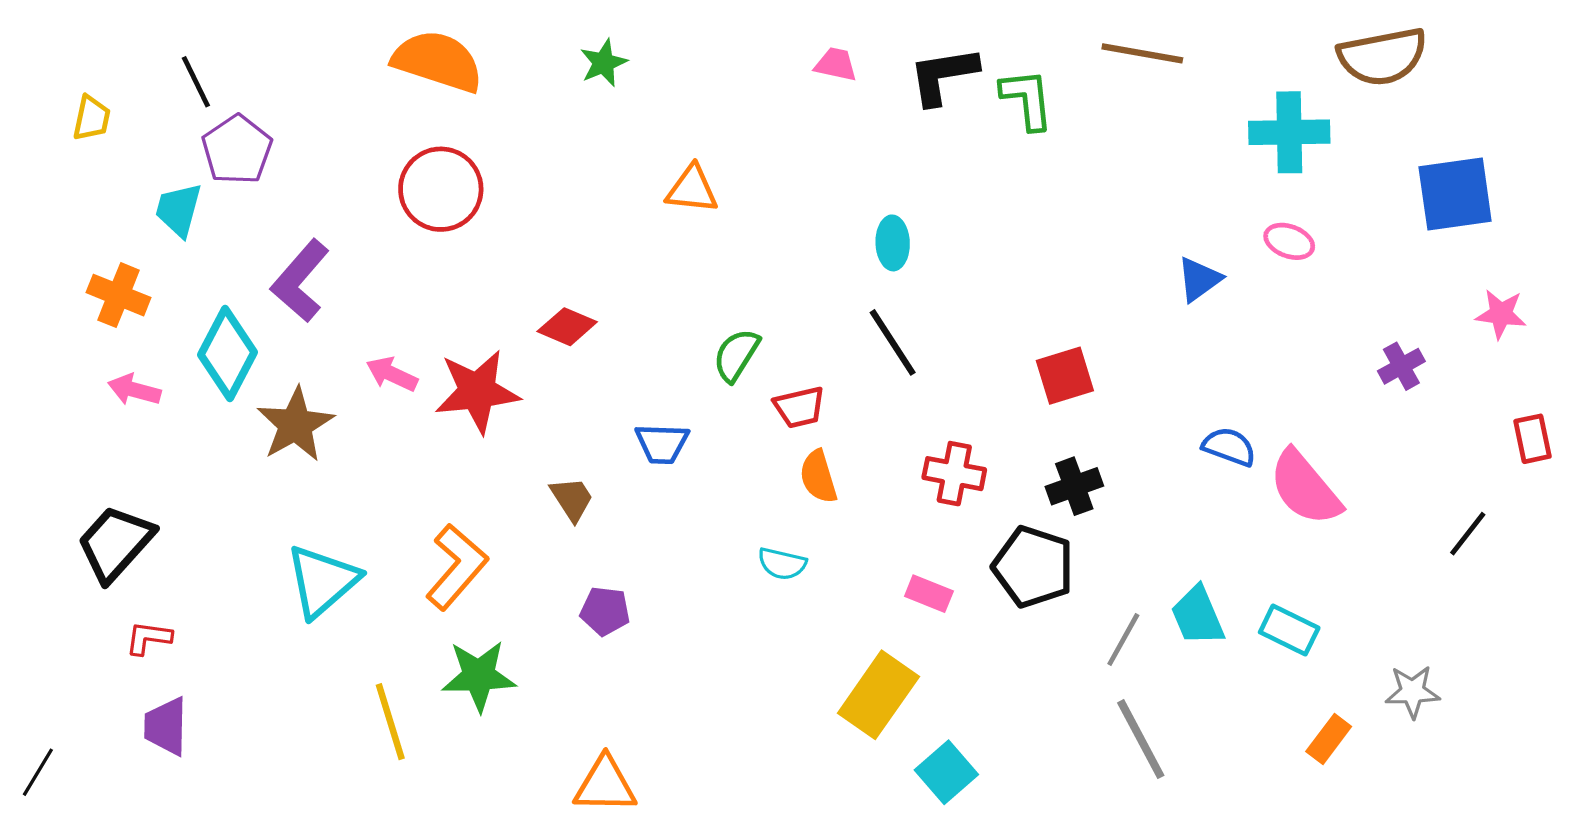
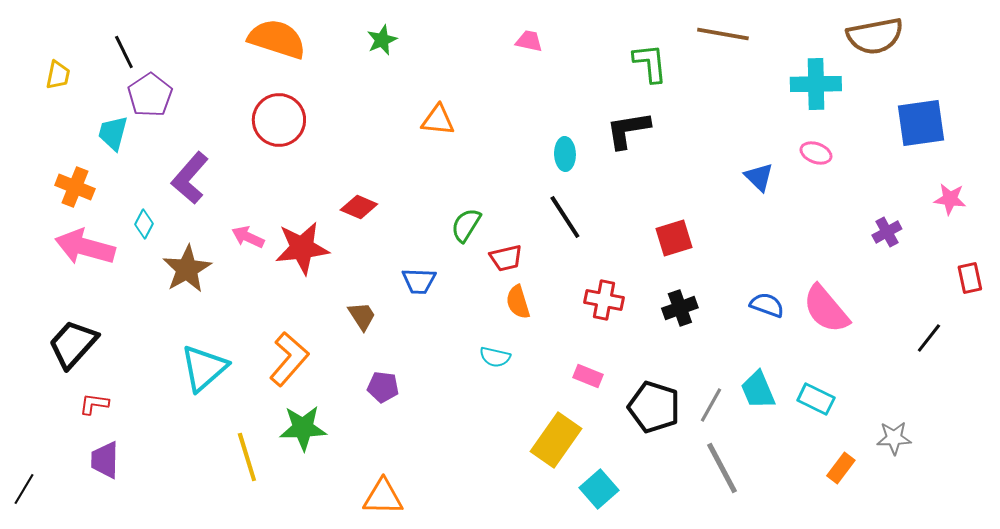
black L-shape: (943, 75) -> (628, 130), moved
blue triangle: (1199, 279) -> (759, 177), turned -40
cyan diamond: (228, 354) -> (144, 224), size x0.5
pink arrow: (134, 390) -> (85, 247), size x1.8
blue semicircle: (1229, 447) -> (767, 305), moved
black pentagon: (1033, 567) -> (654, 407), moved

